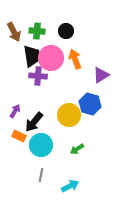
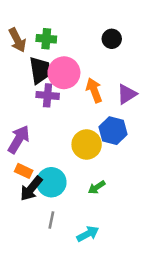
black circle: (66, 31) -> (112, 39), moved
orange arrow: (75, 59) -> (94, 90), moved
purple arrow: (15, 111) -> (19, 139), size x1.6
black arrow: (34, 122) -> (31, 189), moved

